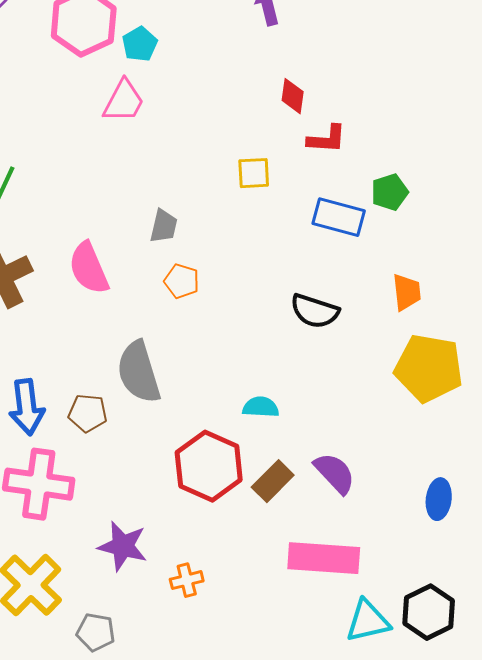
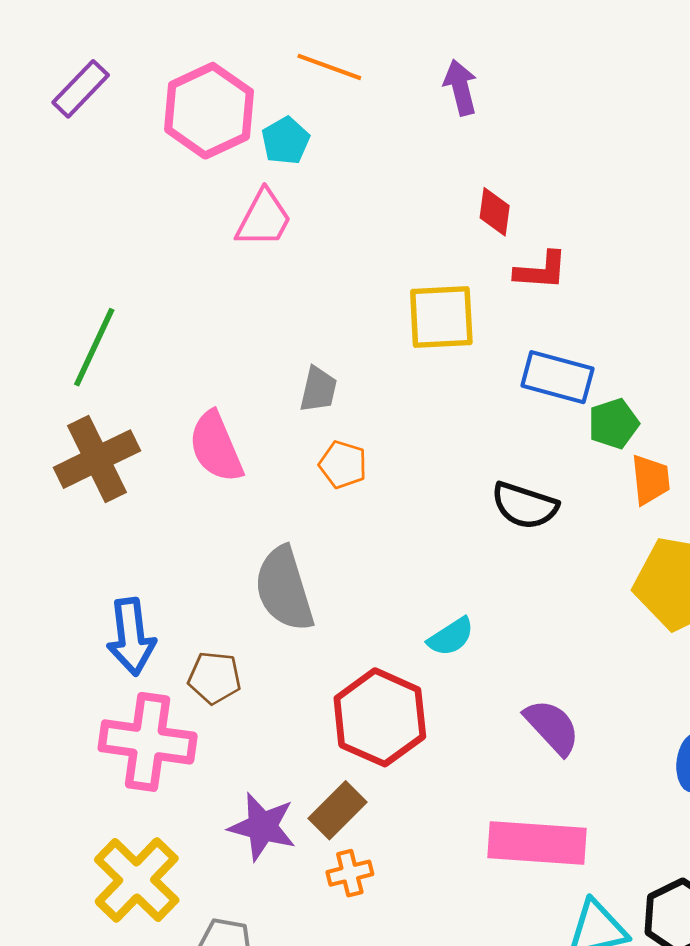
yellow square: (254, 173) -> (441, 317), size x1.5
green pentagon: (390, 192) -> (614, 424), moved
cyan semicircle: (261, 407) -> (451, 637), turned 144
brown pentagon: (88, 413) -> (215, 678), moved
brown rectangle: (273, 481) -> (337, 810), moved

